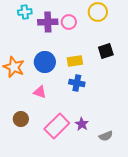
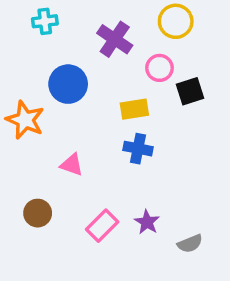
purple cross: (48, 22) -> (115, 39), moved, turned 36
pink circle: (69, 22) -> (160, 68), moved
blue circle: (45, 62) -> (68, 84), moved
pink rectangle: (57, 126) -> (102, 226), size x0.7

